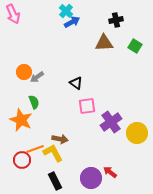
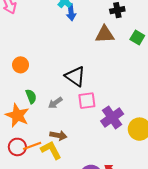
blue arrow: (72, 22) -> (71, 12), turned 112
gray arrow: (37, 77) -> (55, 103), moved
black triangle: (76, 83) -> (75, 76), size x1.5
red circle: (22, 160) -> (17, 147), moved

